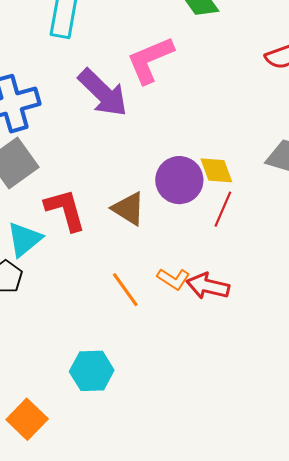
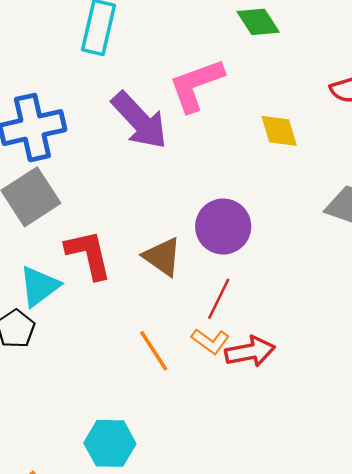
yellow diamond: (216, 170) -> (279, 131), moved
red line: (223, 209) -> (219, 299), moved
red arrow: (208, 286) -> (250, 352), turned 153

